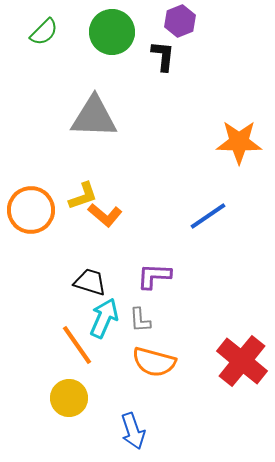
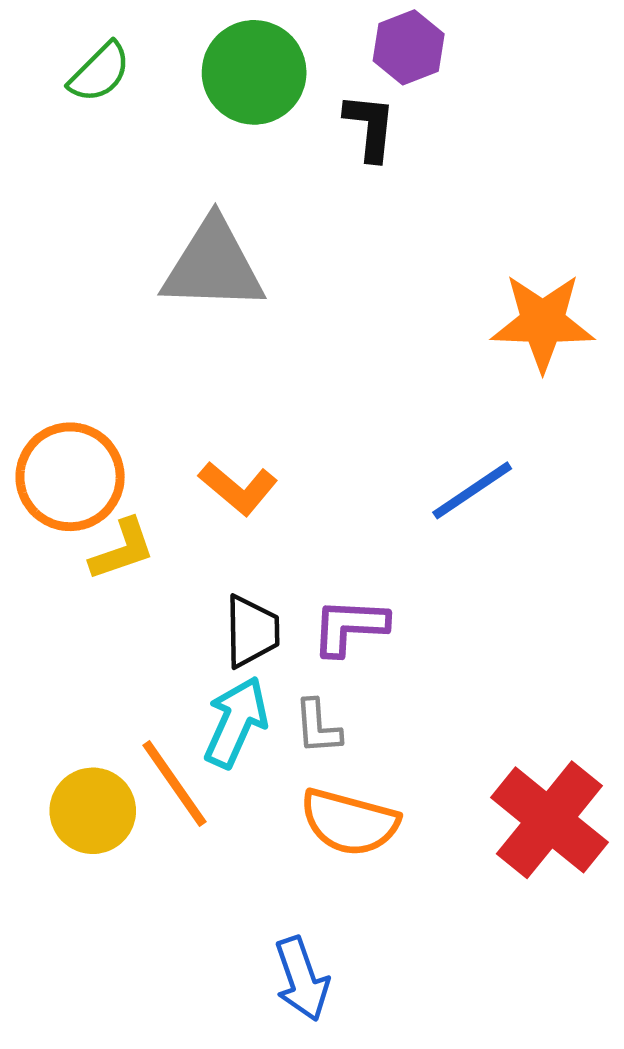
yellow L-shape: (83, 196) -> (122, 549), moved
black trapezoid: (90, 282) -> (252, 631), moved, turned 72
yellow circle: (69, 398) -> (93, 811), moved

